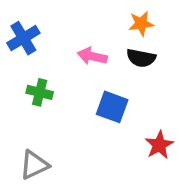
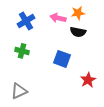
blue cross: (23, 38) -> (26, 21), moved
pink arrow: (92, 56) -> (58, 18), moved

